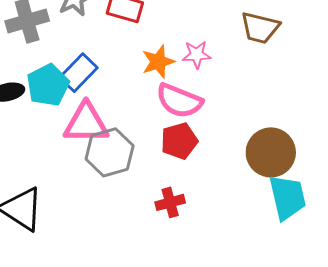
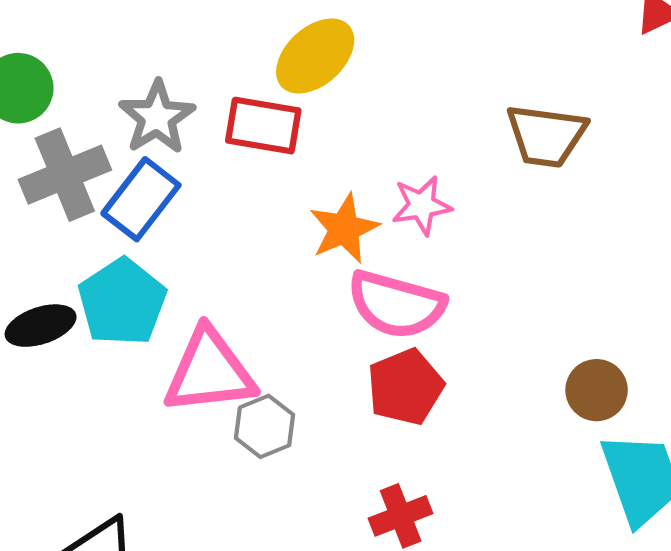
blue rectangle: (79, 73) -> (141, 199), moved
gray hexagon: (110, 152) -> (265, 426), size x0.6
brown circle: (271, 152) -> (597, 390), size x0.6

